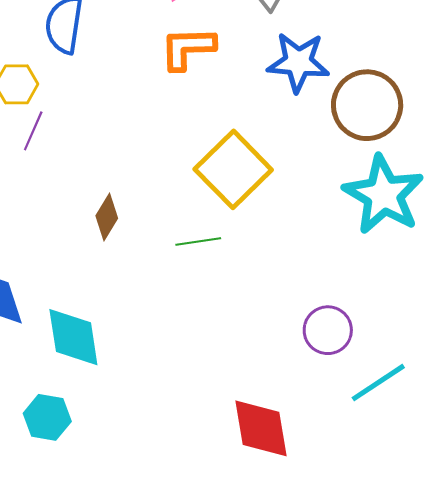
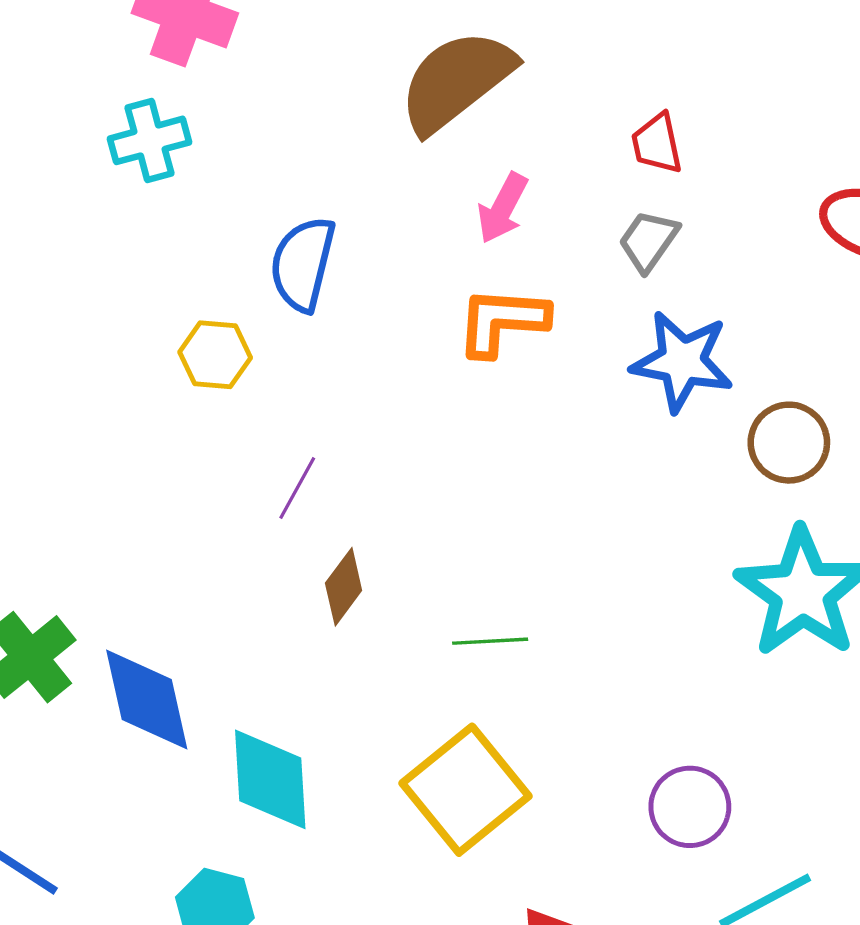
brown circle: (367, 105) -> (789, 443), size x0.7
purple line: (33, 131) -> (297, 488), moved
yellow square: (233, 169) -> (465, 790), moved

